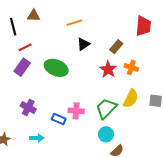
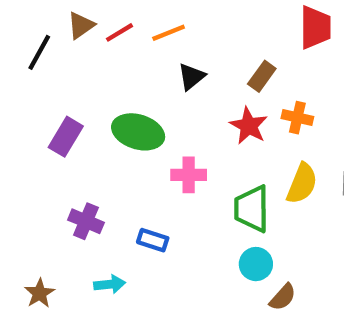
brown triangle: (34, 16) -> (81, 25), turned -32
black line: (13, 27) -> (39, 52), turned 48
red line: (25, 47) -> (120, 32), moved
green trapezoid: (106, 108) -> (252, 209), turned -40
pink cross: (76, 111) -> (189, 175), moved

